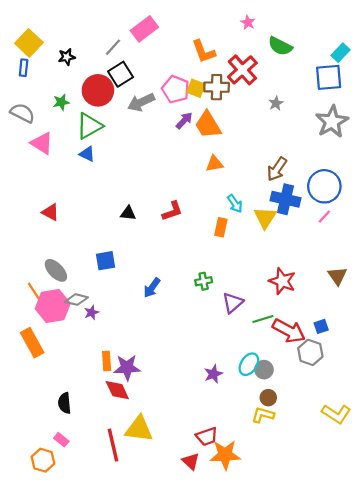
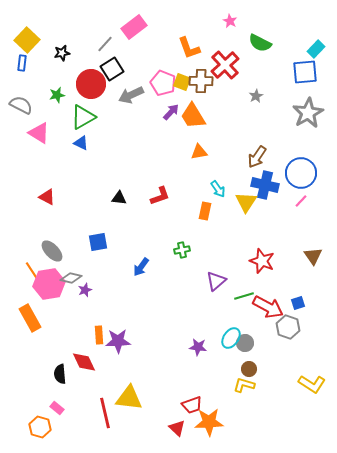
green cross: (204, 281) -> (182, 250), moved
purple star: (213, 374) -> (198, 347), turned 30
red diamond: (117, 390) -> (84, 362), moved

